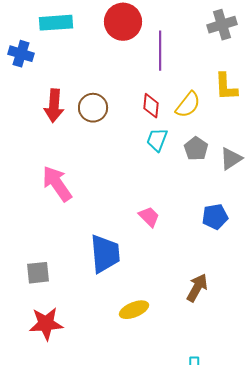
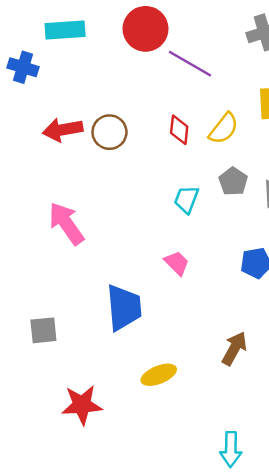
purple line: (160, 51) -> (190, 64), turned -60
red arrow: (54, 106) -> (63, 130), turned 76
cyan trapezoid: (157, 140) -> (186, 199), moved
red star: (46, 324) -> (82, 405), moved

